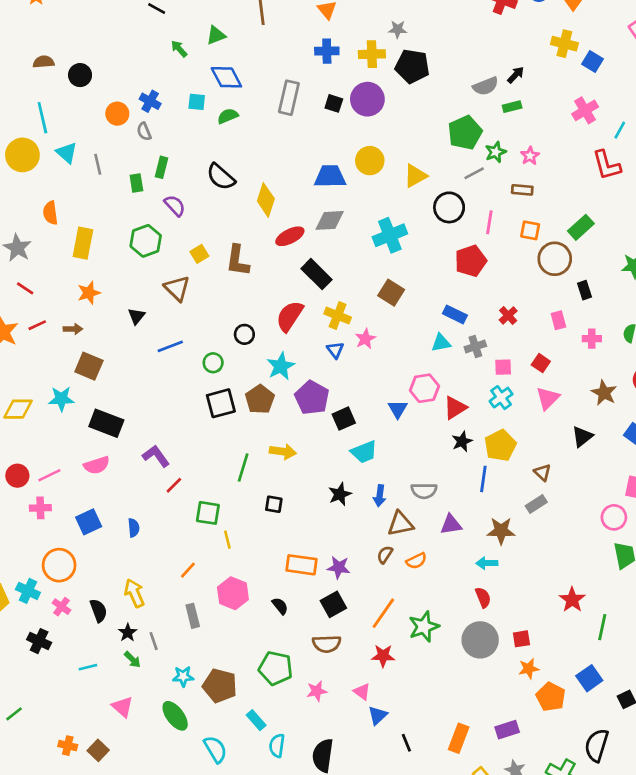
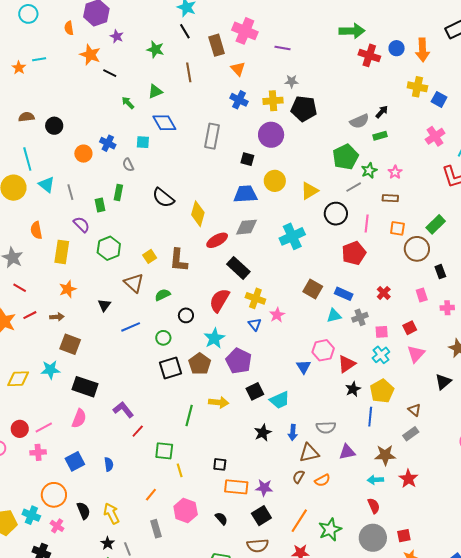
blue cross: (327, 51) -> (239, 100), turned 30
black square: (334, 103) -> (247, 159), moved
green semicircle: (228, 116) -> (163, 295), moved
gray semicircle: (144, 131) -> (128, 165), moved
purple semicircle: (175, 206) -> (81, 224), moved
brown square: (391, 293) -> (313, 289), moved
red square: (541, 363) -> (410, 328), turned 32
black square: (344, 419) -> (255, 391), moved
pink semicircle: (97, 465) -> (79, 418), turned -48
black square: (274, 504) -> (220, 464), moved
red star: (572, 600) -> (409, 479), moved
black semicircle: (99, 611) -> (83, 511), moved

